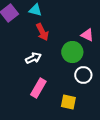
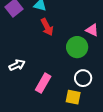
white arrow: (33, 58) -> (17, 65), moved
white circle: (83, 75) -> (83, 78), moved

